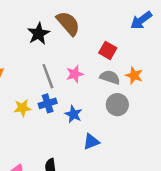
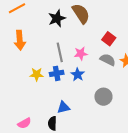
gray circle: (117, 105) -> (103, 97), moved
blue star: (73, 114) -> (78, 75), moved
blue triangle: (91, 142) -> (63, 107), moved

